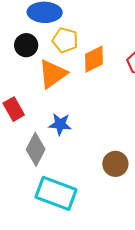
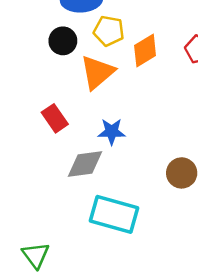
gray diamond: (36, 149) -> (85, 164), turned 60

